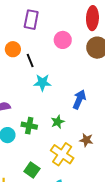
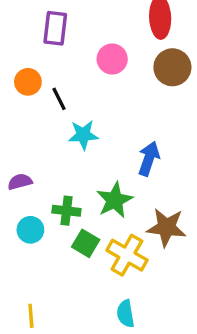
green star: (58, 122) -> (115, 200), size x1.5
brown star: (86, 140) -> (166, 227), size x1.6
green square: (32, 170) -> (86, 243), moved

